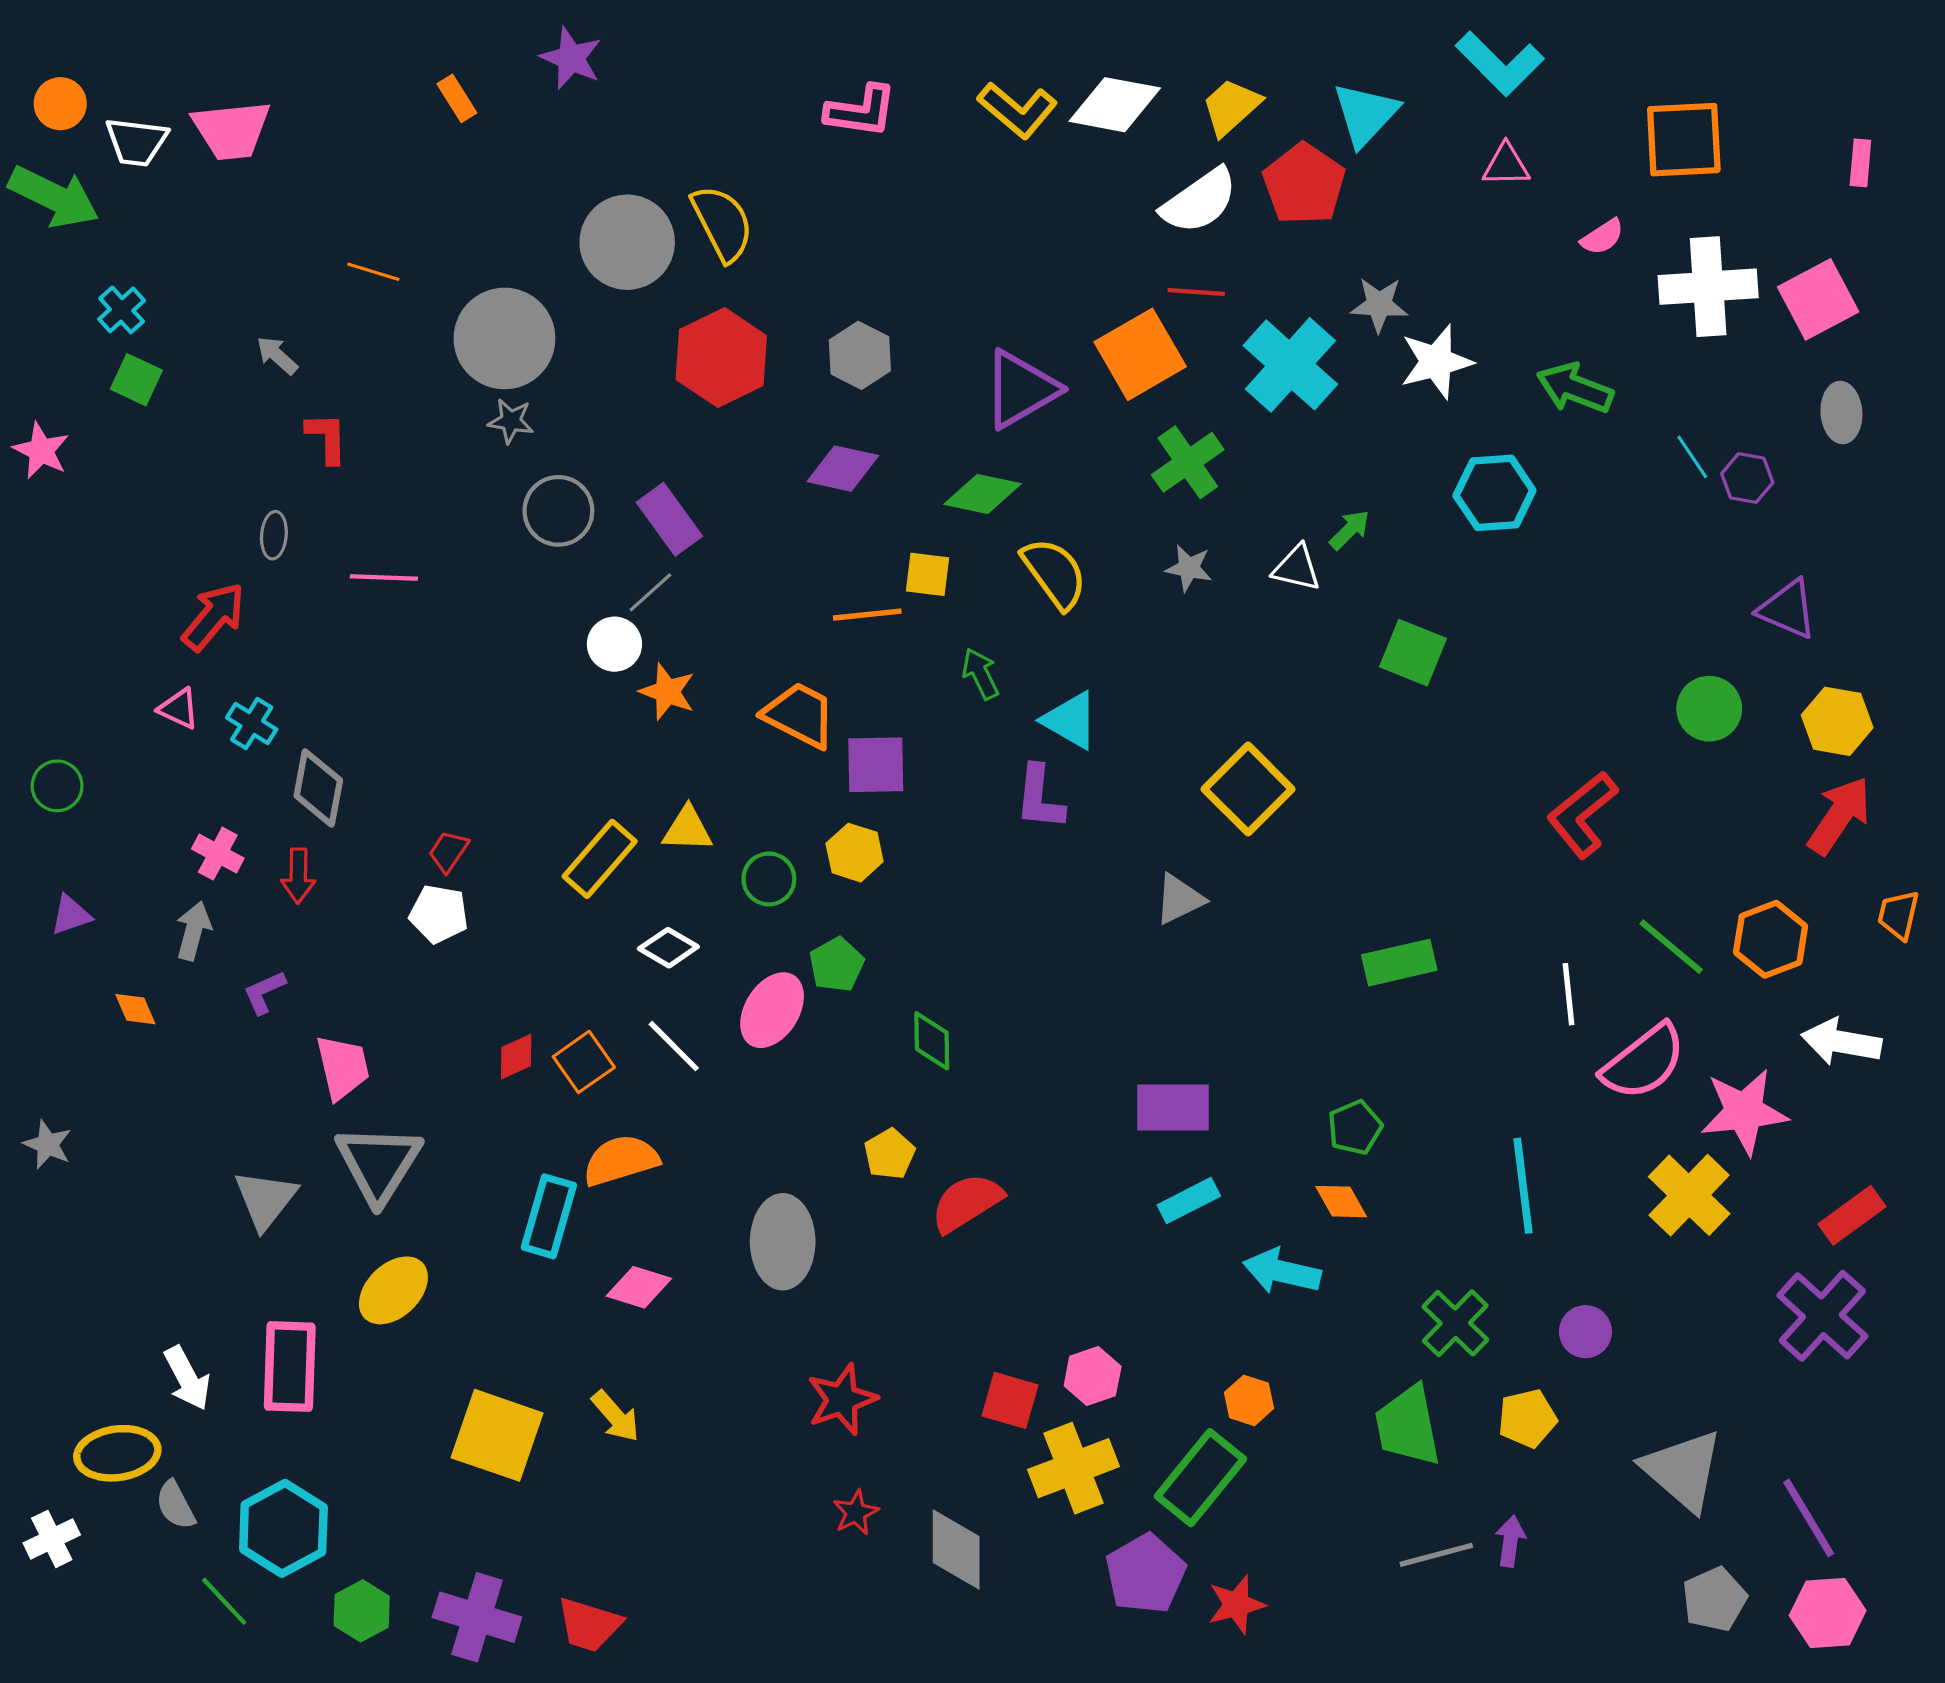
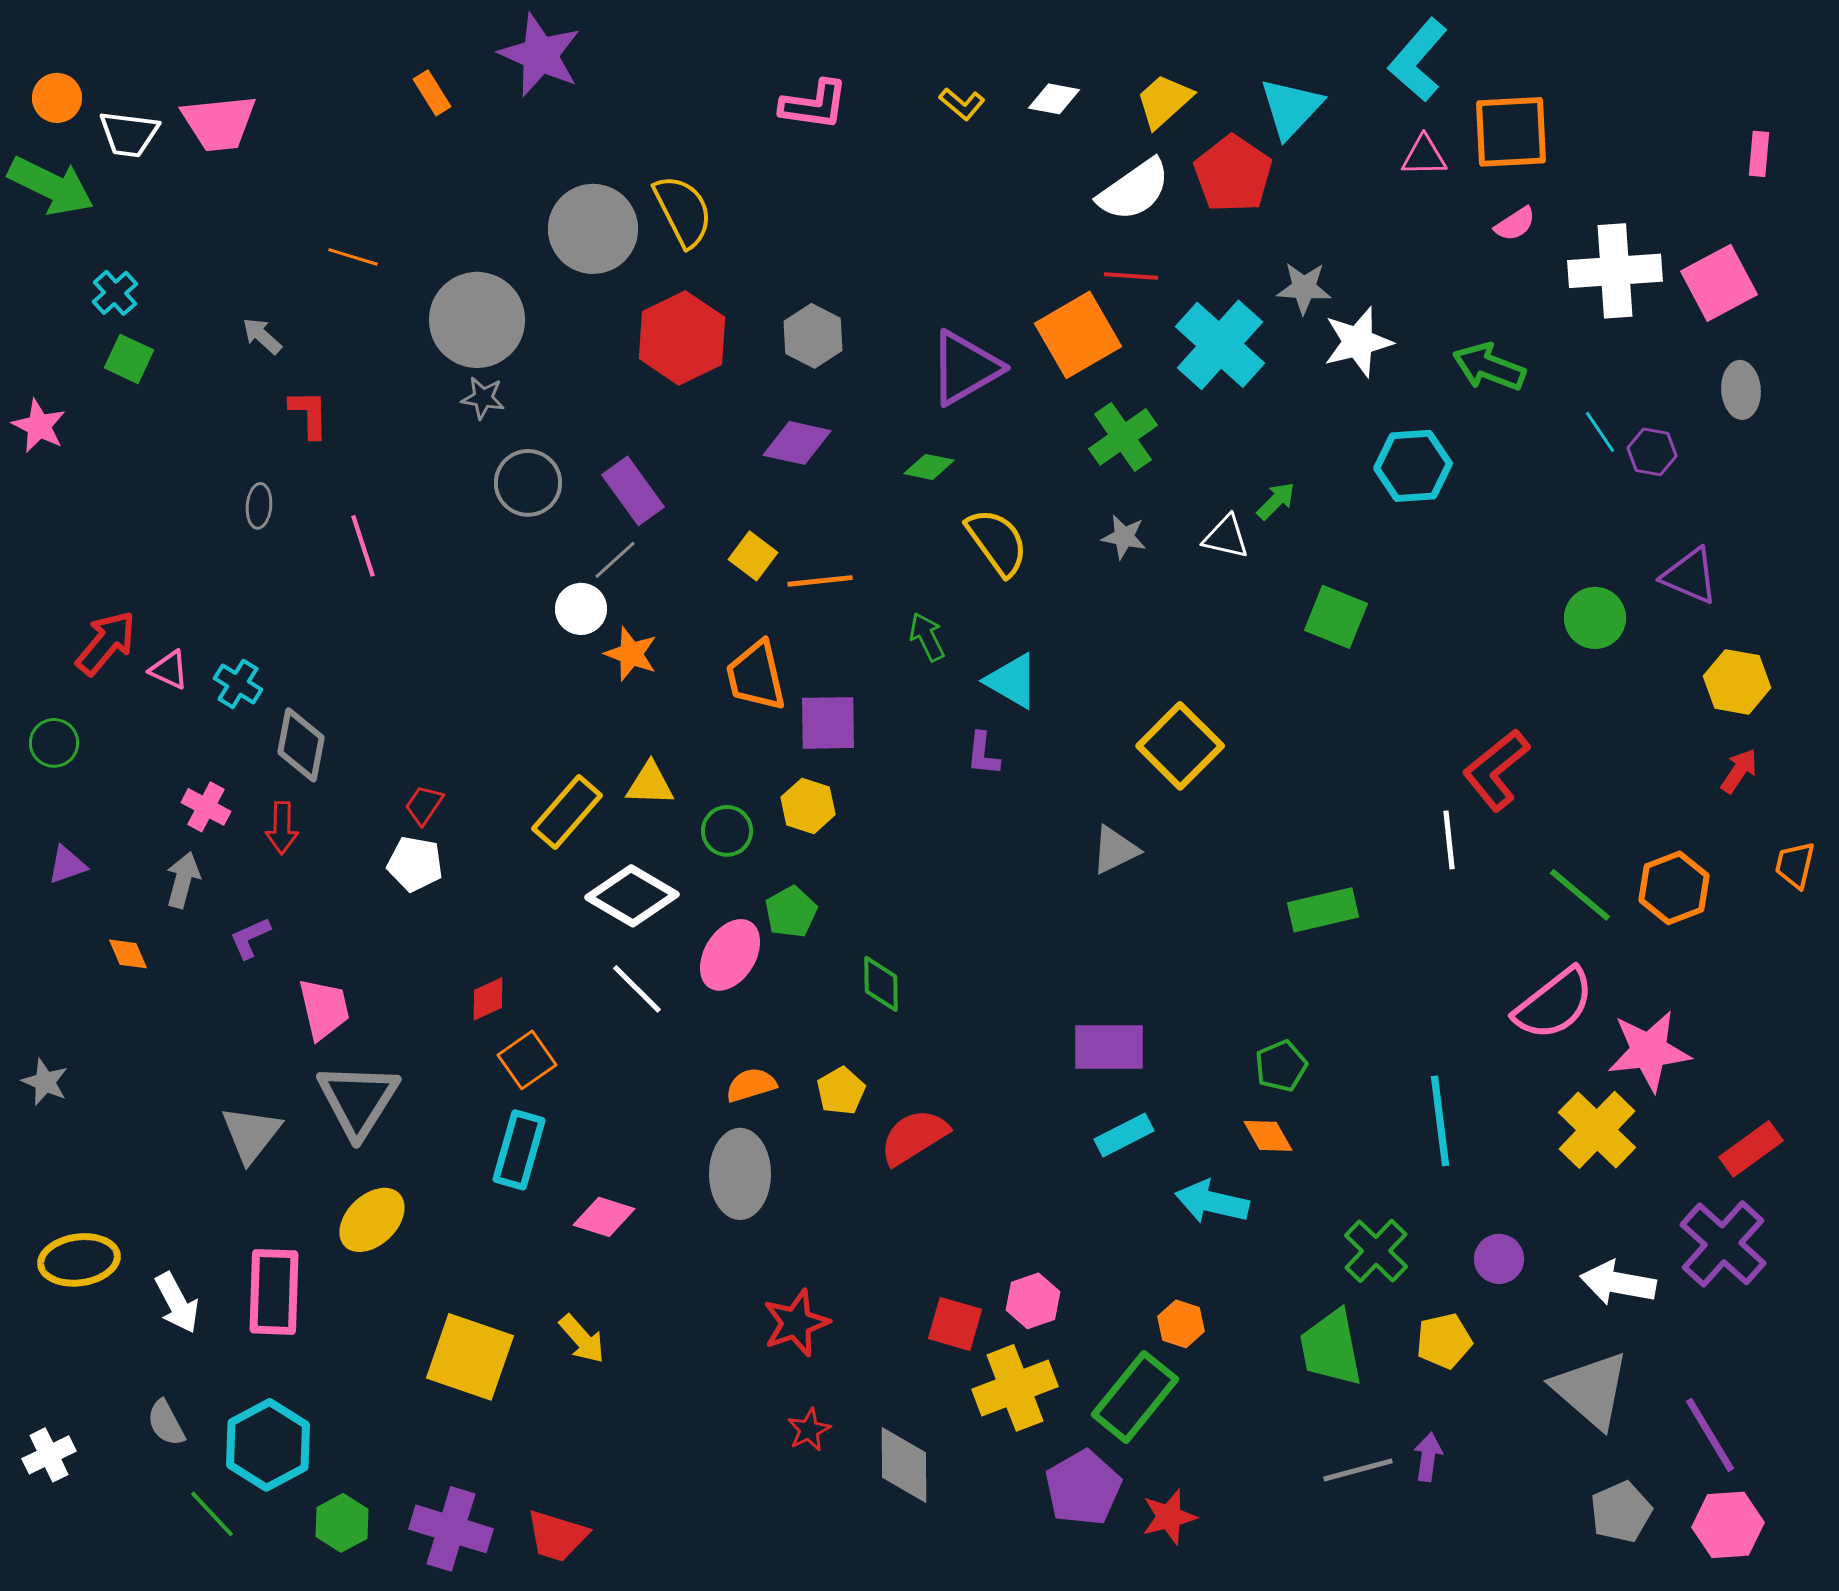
purple star: (571, 58) -> (540, 55), size x1.4
cyan L-shape: (1500, 63) -> (1418, 60), turned 86
white diamond: (1115, 105) -> (1054, 99), size x0.6
yellow L-shape: (1017, 110) -> (962, 104), size x0.6
orange square: (1684, 140) -> (1511, 132), moved
green diamond: (983, 494) -> (929, 467), size x0.7
yellow square: (928, 574) -> (753, 556), moved, turned 30
pink line: (384, 578) -> (363, 546), turned 70
red arrow: (214, 617) -> (106, 643), moved
green circle: (1709, 709) -> (1595, 618), moved
orange trapezoid: (800, 715) -> (756, 676), turned -130
purple L-shape: (1040, 798) -> (983, 754), size x0.7
red arrow: (1839, 815) -> (1739, 771), size x0.6
white diamond: (668, 948) -> (632, 896), size x1.6
white line: (1569, 994) -> (1449, 840), moved
white arrow: (1841, 1042) -> (1618, 1283), moved
orange square: (584, 1062) -> (527, 1060), moved
orange semicircle: (621, 1160) -> (751, 1085), moved, size x0.7
yellow ellipse: (117, 1453) -> (79, 1260), moved

